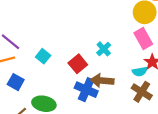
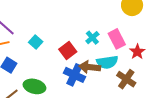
pink rectangle: (143, 38) -> (117, 39), moved
cyan semicircle: (140, 72) -> (107, 62), moved, size x1.5

